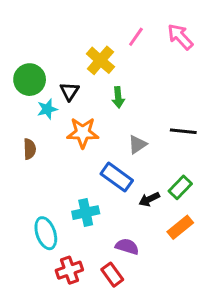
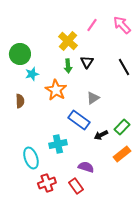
black triangle: (69, 91) -> (87, 62), moved
green arrow: (118, 97) -> (68, 66), moved
black line: (183, 131) -> (124, 67), moved, turned 54
orange star: (83, 133) -> (56, 90), turned 30

